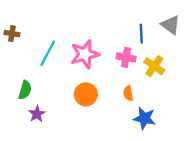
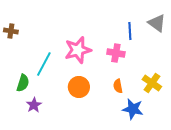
cyan line: (48, 53) -> (44, 64), moved
yellow cross: (154, 66) -> (152, 83), moved

